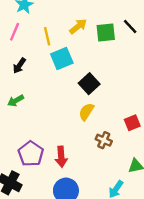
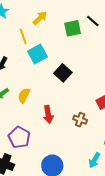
yellow arrow: (78, 26) -> (40, 18), moved
yellow semicircle: (86, 112) -> (24, 95), moved
red arrow: (61, 157) -> (48, 114), moved

